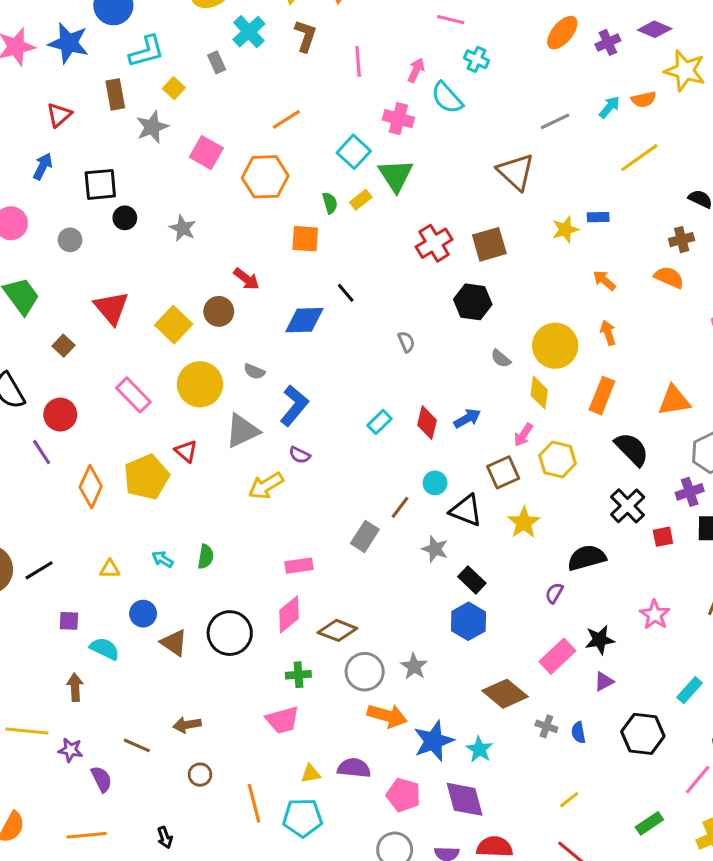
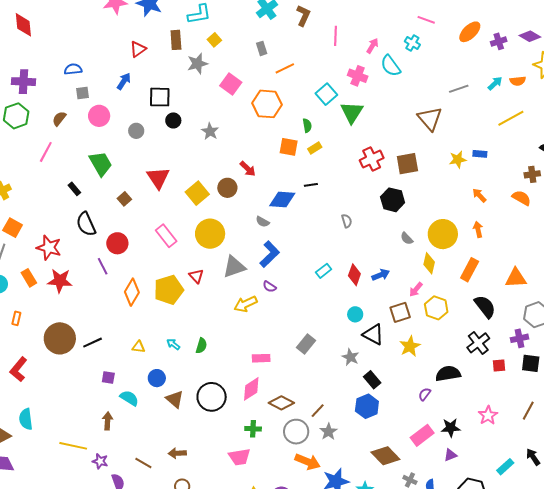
pink line: (451, 20) -> (426, 20), moved
gray rectangle: (217, 62) -> (262, 48), moved
yellow rectangle: (361, 200) -> (315, 148), moved
black line: (346, 293) -> (311, 185), turned -64
gray semicircle: (254, 371) -> (263, 222), moved
brown line: (400, 507) -> (318, 411), moved

